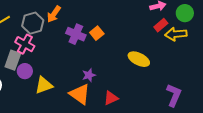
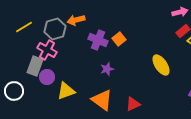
orange arrow: (54, 14) -> (76, 20), turned 42
yellow ellipse: (139, 59) -> (161, 65), turned 30
purple star: (89, 75) -> (107, 69), moved

